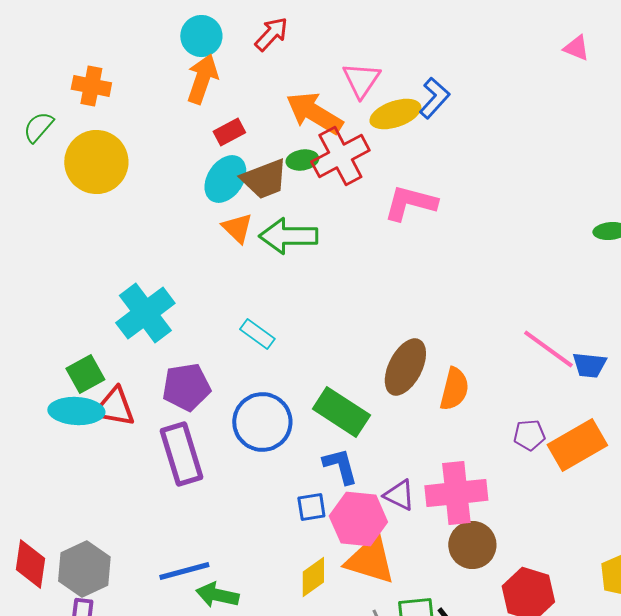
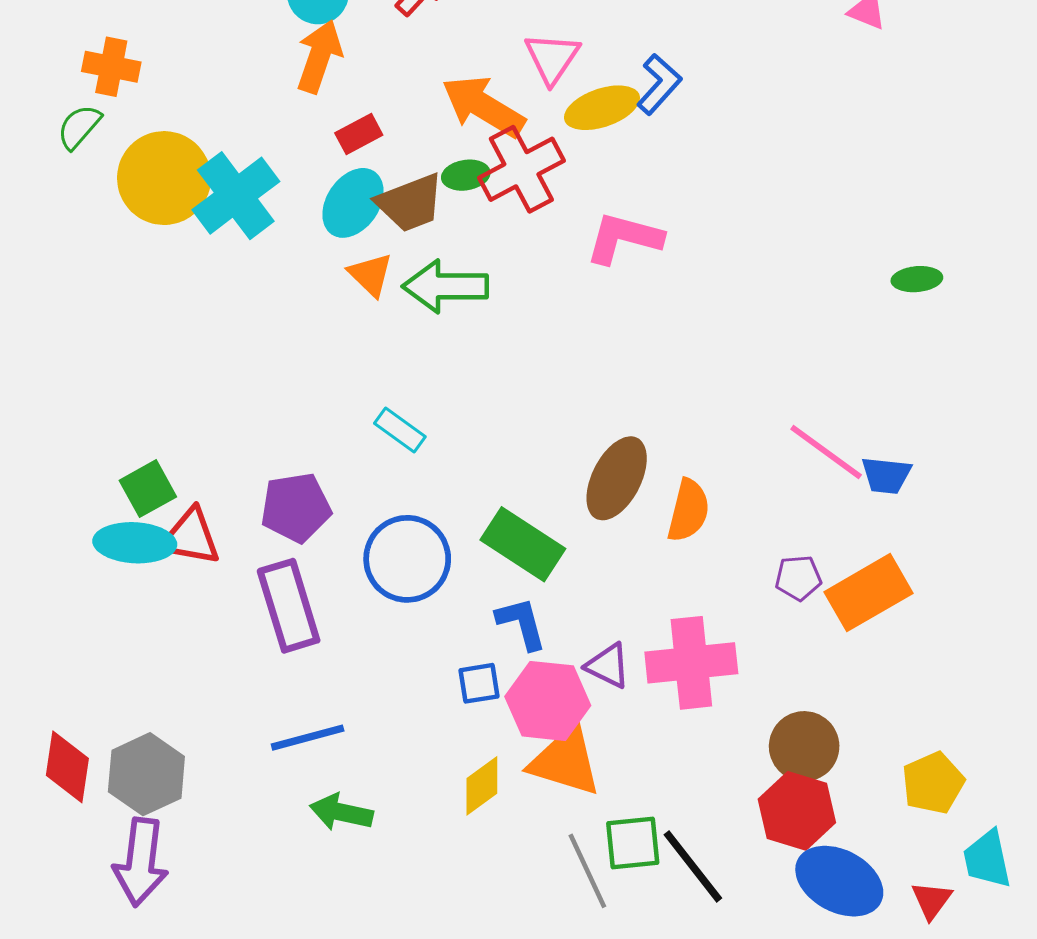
orange cross: (91, 86) -> (111, 67), moved
cyan cross: (145, 313) -> (236, 196), moved
brown circle: (472, 545) -> (804, 746), moved
blue line: (184, 571) -> (308, 738), moved

